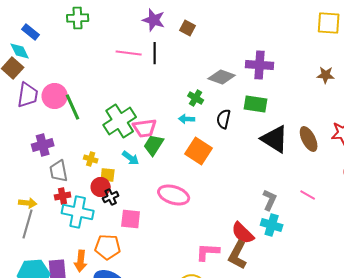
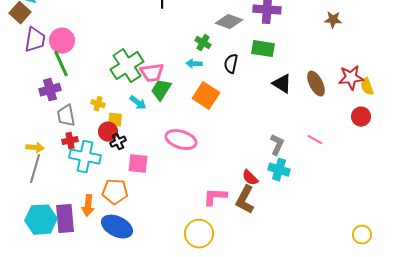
green line: (73, 107) -> (61, 64), moved
black triangle: (275, 139) -> (282, 84), size x0.7
red semicircle: (243, 233) -> (250, 178), size x0.7

